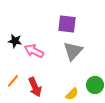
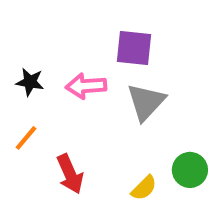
pink arrow: (34, 51) -> (86, 86), moved, turned -30
orange line: (13, 81) -> (26, 138), moved

